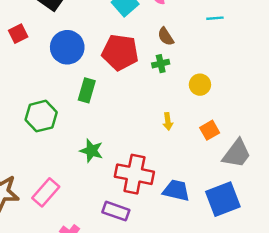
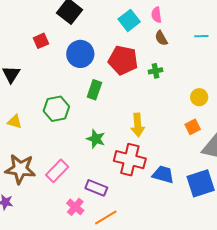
brown semicircle: (166, 37) -> (161, 38), moved
yellow circle: (200, 85) -> (199, 97), moved
yellow arrow: (168, 121) -> (138, 125), moved, size x1.6
purple rectangle: (116, 211) -> (96, 188), moved

